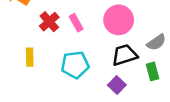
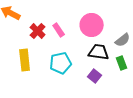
black trapezoid: (125, 55) -> (99, 52), turned 30
yellow rectangle: (30, 57) -> (25, 60), size x1.5

